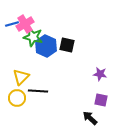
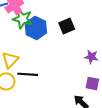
black square: (67, 45) -> (67, 26), moved, turned -35

